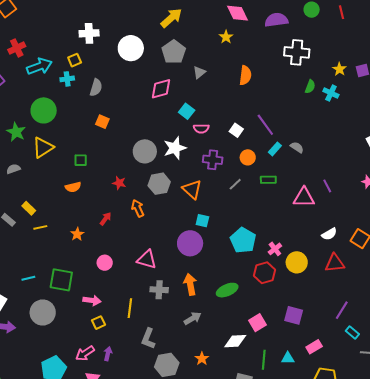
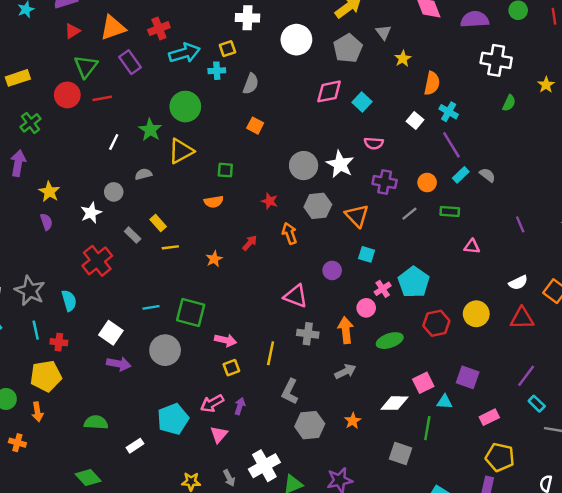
yellow star: (226, 37) -> (403, 59), moved
gray triangle: (199, 72) -> (383, 32), moved, turned -32
cyan cross: (331, 93) -> (449, 112), moved
cyan square: (187, 111) -> (362, 102), moved
white square: (236, 130) -> (415, 121), moved
white star: (175, 148) -> (340, 164), turned -30
pink triangle: (304, 197) -> (472, 246), moved, size x0.6
purple circle: (190, 243) -> (332, 270), moved, size x0.6
pink cross: (275, 249) -> (383, 289), moved
pink circle: (105, 263) -> (366, 308), moved
cyan triangle: (288, 358) -> (444, 402), moved

